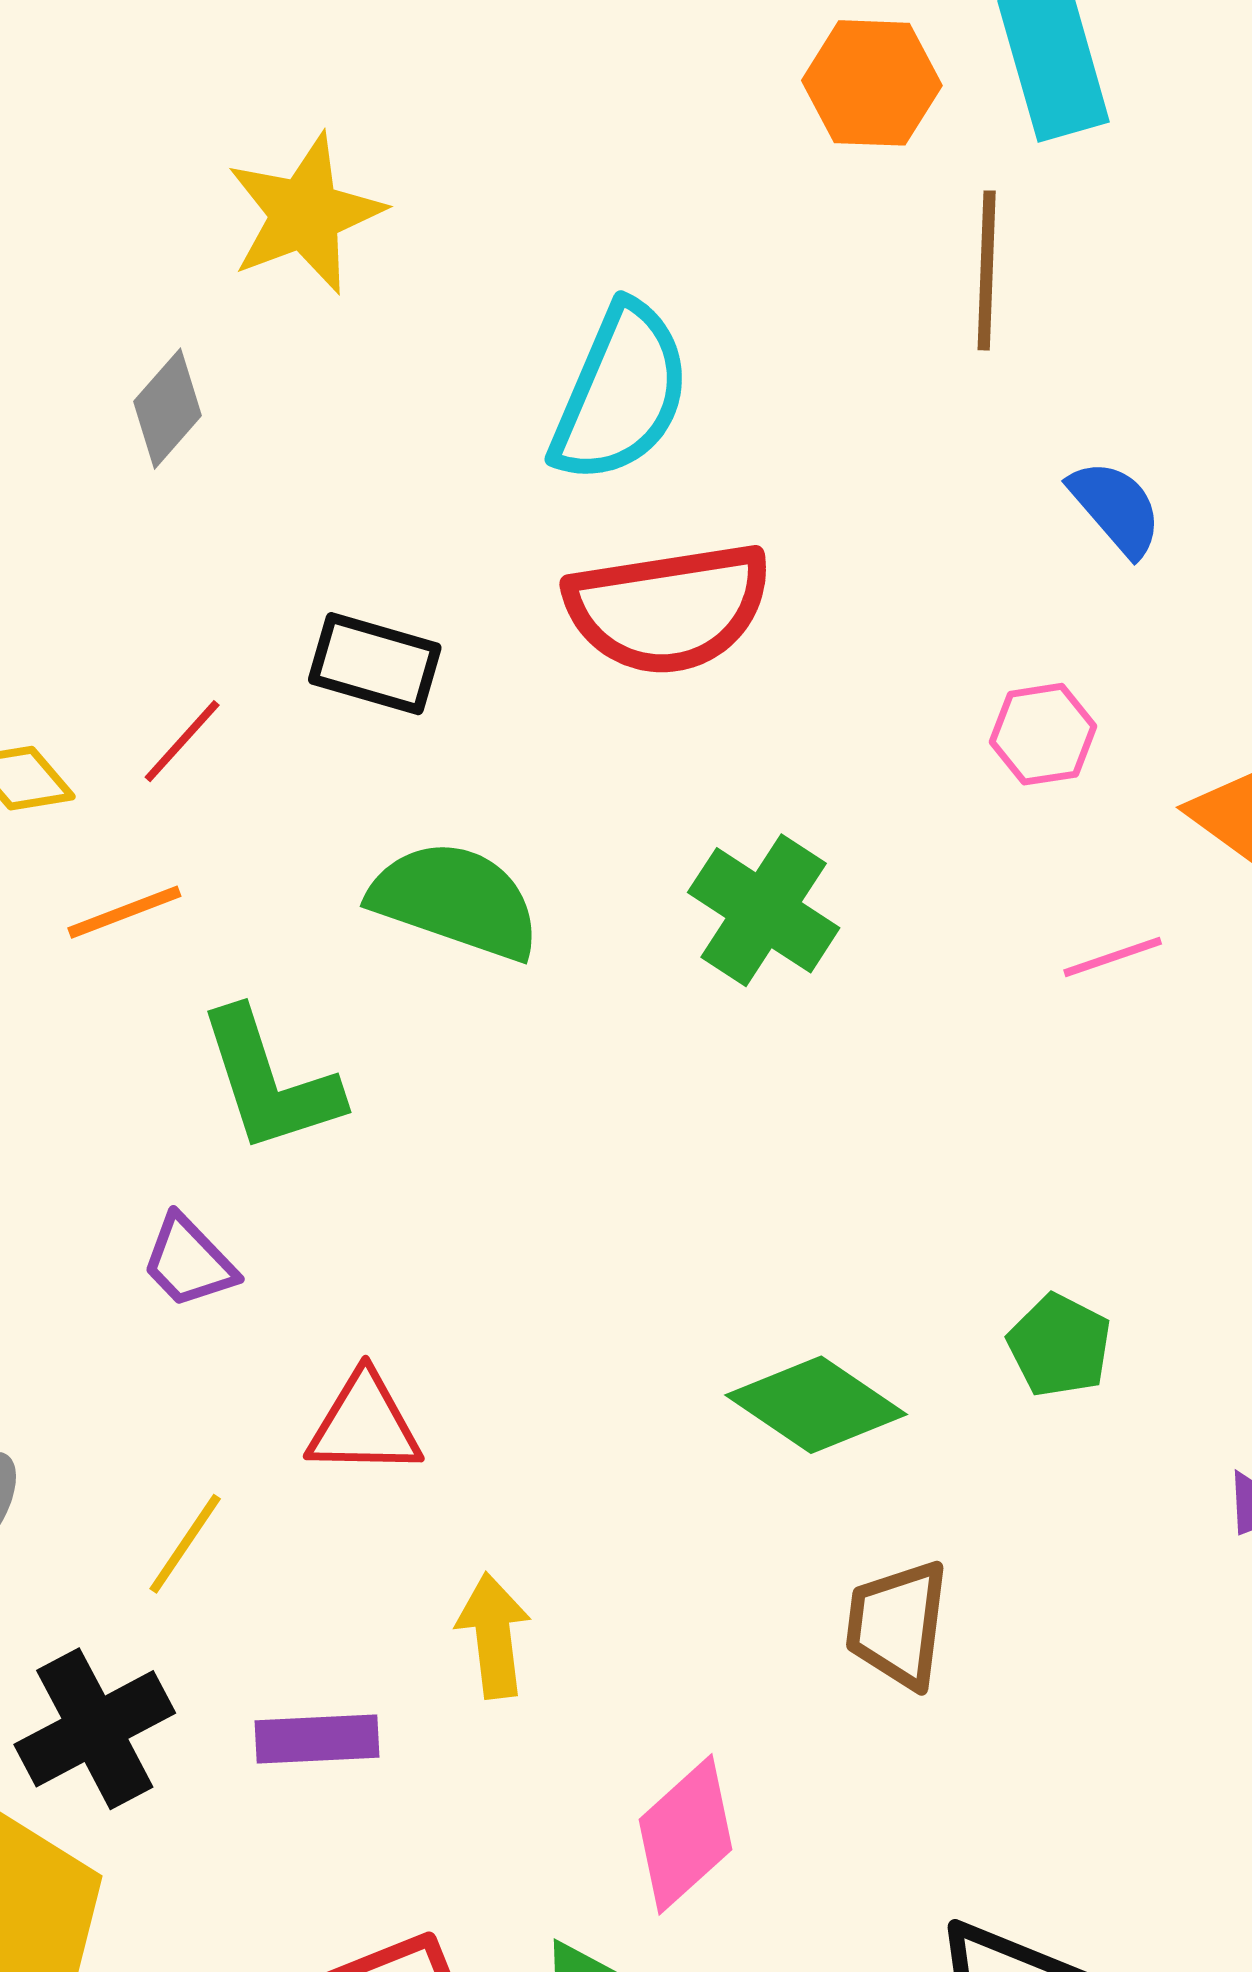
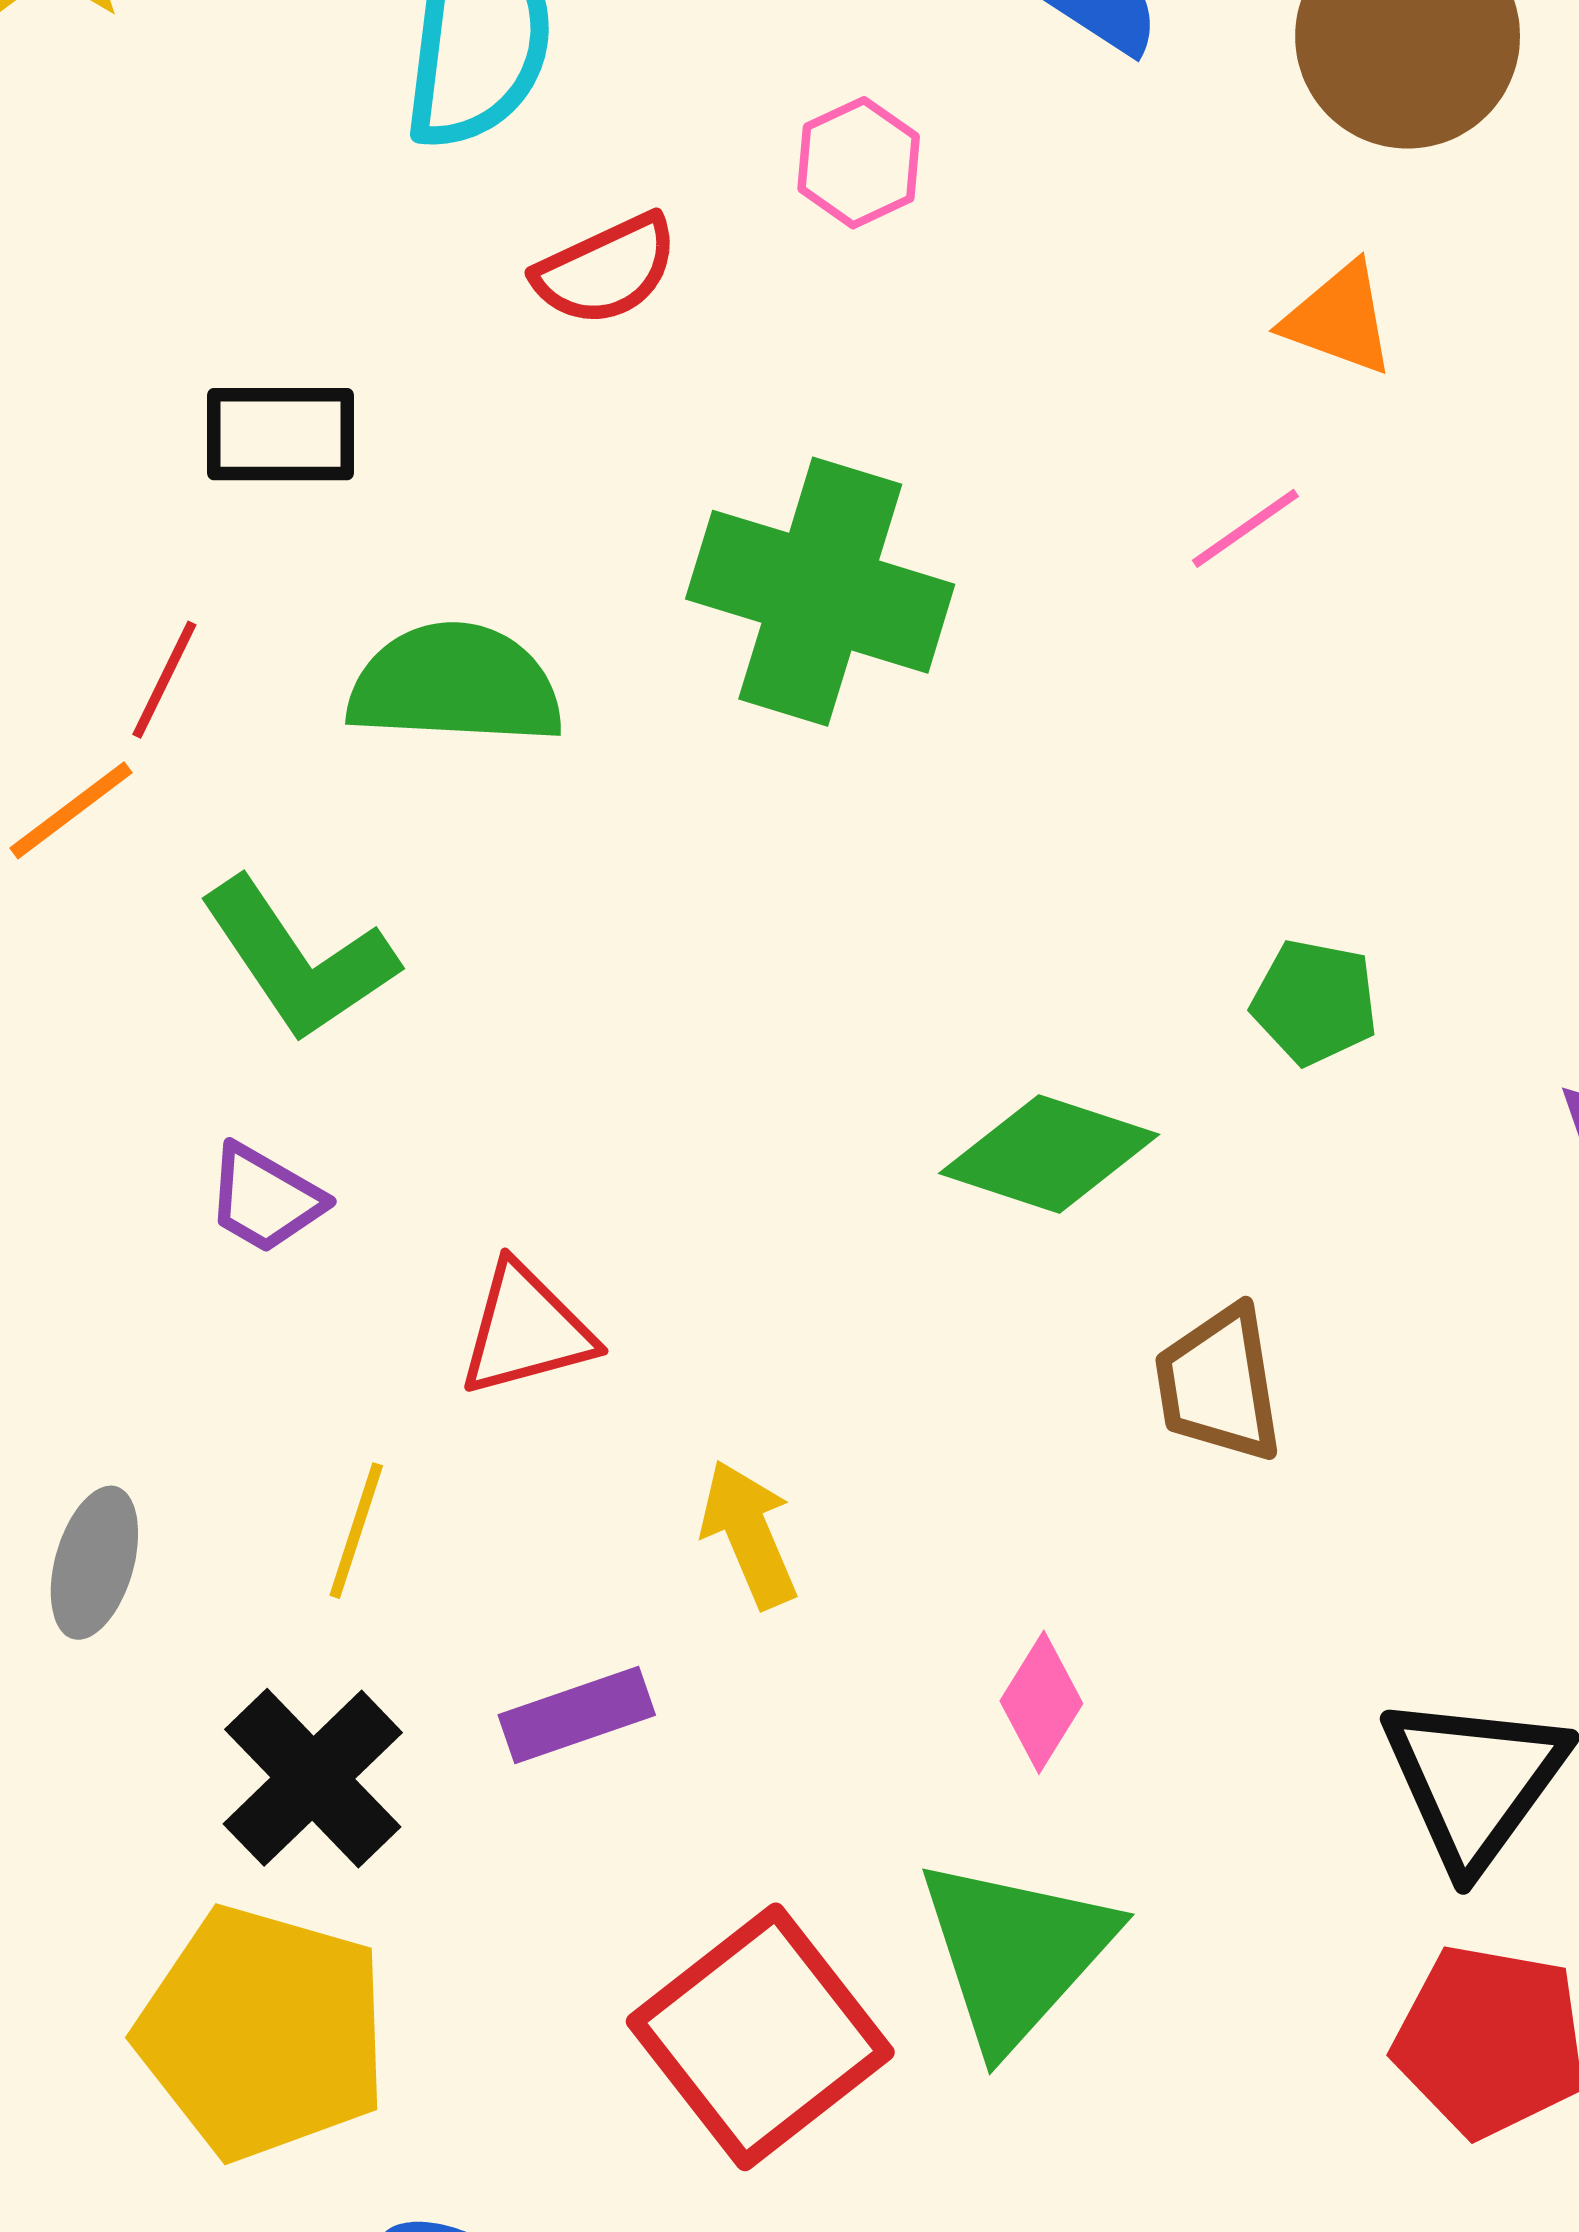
red semicircle: (668, 608) -> (606, 270), size x0.6
pink hexagon: (1043, 734) -> (859, 163), moved
red line: (182, 741) -> (164, 680), moved
green cross: (764, 910) -> (820, 592), size x1.4
pink diamond: (685, 1834) -> (1041, 1702), size x0.7

